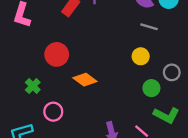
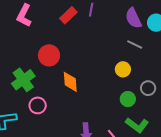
orange diamond: (85, 80) -> (70, 82), turned 40
green cross: (33, 86) -> (23, 80), size x1.6

